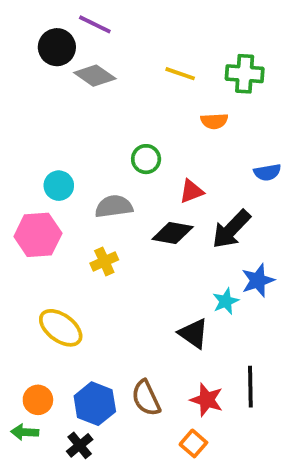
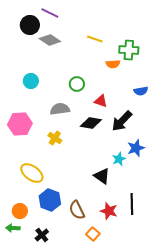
green cross: (245, 74) -> (129, 50), moved
cyan circle: (59, 186) -> (31, 81), moved
red triangle: (192, 191) -> (101, 101), turned 40
yellow cross: (104, 261) -> (55, 138), turned -32
blue hexagon: (95, 404) -> (50, 200), moved
orange square: (193, 443) -> (93, 234), moved

